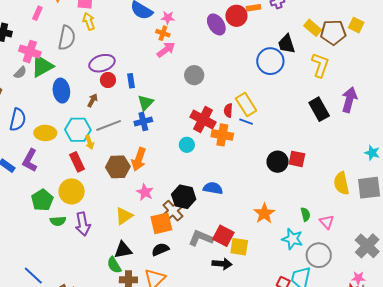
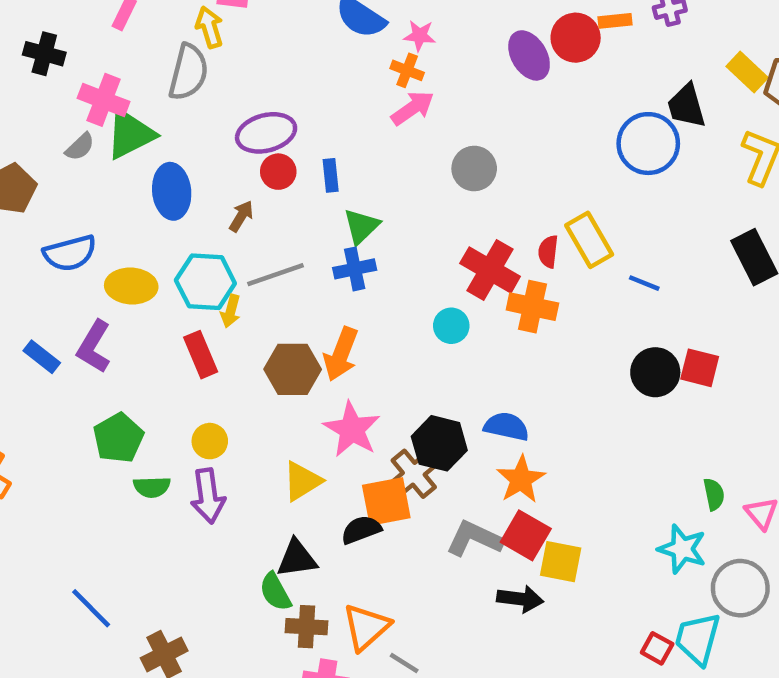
yellow arrow: (89, 21) -> (209, 27), moved
blue semicircle: (18, 120) -> (70, 253), turned 60
blue line: (246, 122) -> (644, 283), moved
yellow arrow: (89, 142) -> (231, 311), turned 32
yellow circle: (72, 191) -> (210, 441), moved, size x0.6
pink star: (145, 192) -> (352, 429), size x1.4
orange star: (264, 213) -> (521, 479), moved
black semicircle: (160, 249) -> (361, 530), moved

